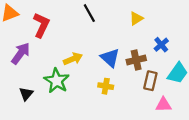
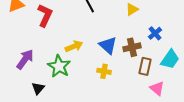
purple arrow: (21, 53) -> (25, 59), moved
black triangle: (26, 94) -> (38, 88), moved
pink triangle: (163, 105) -> (157, 88), turned 42

